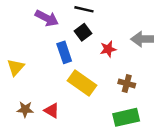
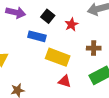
blue rectangle: (64, 52) -> (37, 36), turned -42
red triangle: (52, 111) -> (65, 81), moved

